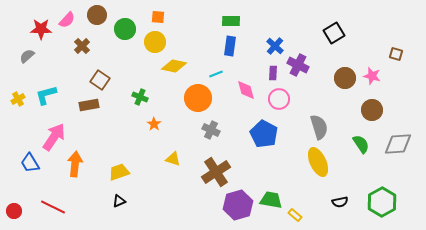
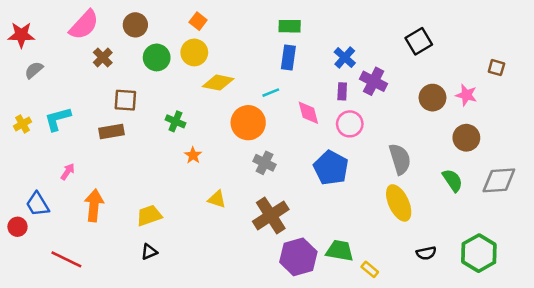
brown circle: (97, 15) -> (135, 25), moved
orange square: (158, 17) -> (198, 21), turned 32
pink semicircle: (67, 20) -> (84, 25), size x1.5
red star: (41, 29) -> (21, 35), moved
green circle: (125, 29) -> (157, 57), moved
brown square: (100, 80) -> (125, 100), turned -30
pink arrow: (54, 137) -> (68, 172), size x0.5
red circle: (14, 211) -> (17, 227), moved

